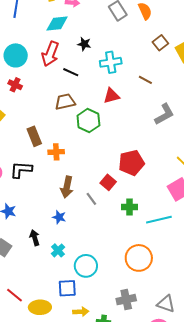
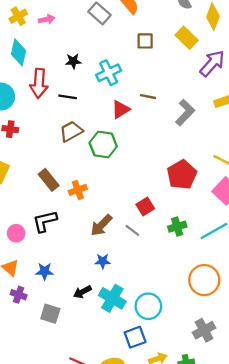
cyan diamond: (57, 24) -> (18, 52), moved, turned -55
brown square: (160, 43) -> (145, 41), moved, turned -35
brown line: (145, 80) -> (148, 97), moved
red pentagon: (131, 163) -> (182, 175), moved
red square: (108, 182) -> (145, 206), turned 35
brown arrow: (67, 187) -> (101, 225), turned 50
black arrow: (35, 238) -> (82, 292), turned -84
cyan cross: (58, 250) -> (112, 298), size x1.6

